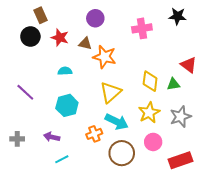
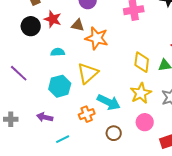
black circle: (30, 37) -> (31, 26), moved
yellow triangle: (111, 92) -> (88, 73), moved
brown circle: (122, 153) -> (114, 133), size x0.6
cyan line: (62, 159) -> (63, 139), moved

